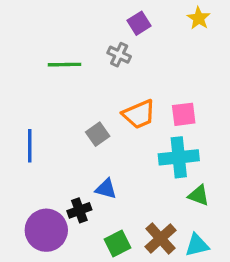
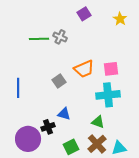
yellow star: (199, 18) -> (120, 19), moved
gray cross: (119, 55) -> (60, 37), moved
green triangle: (199, 195) -> (98, 122), moved

